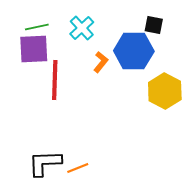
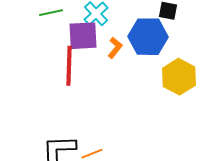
purple square: (34, 49) -> (83, 36), moved

